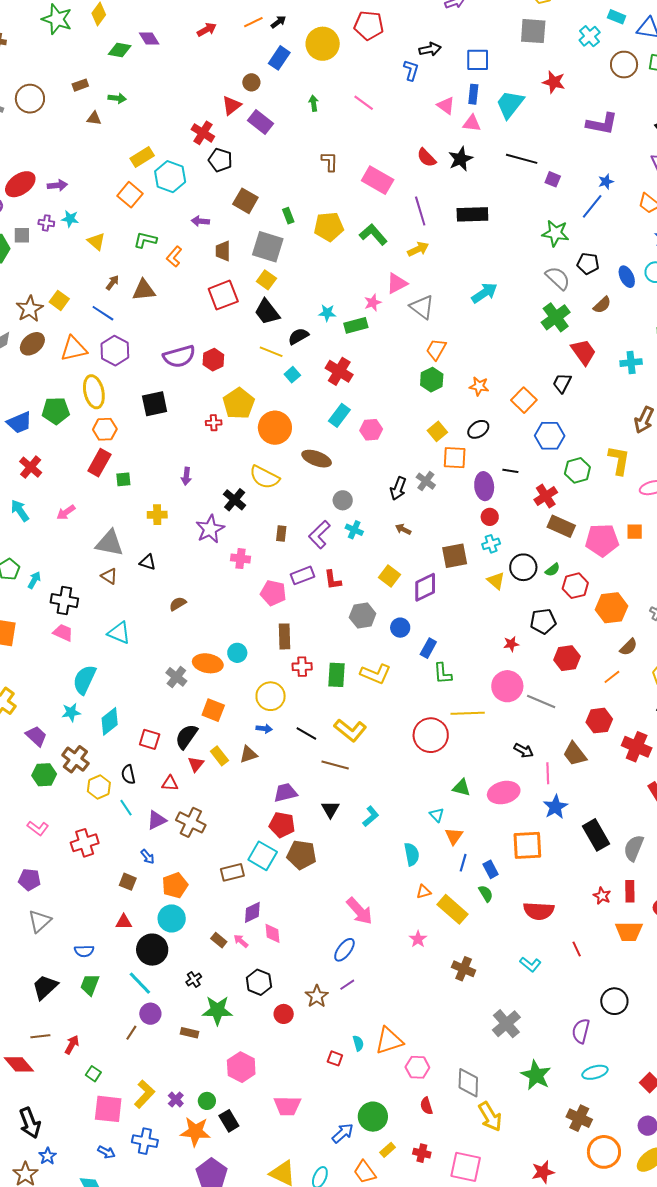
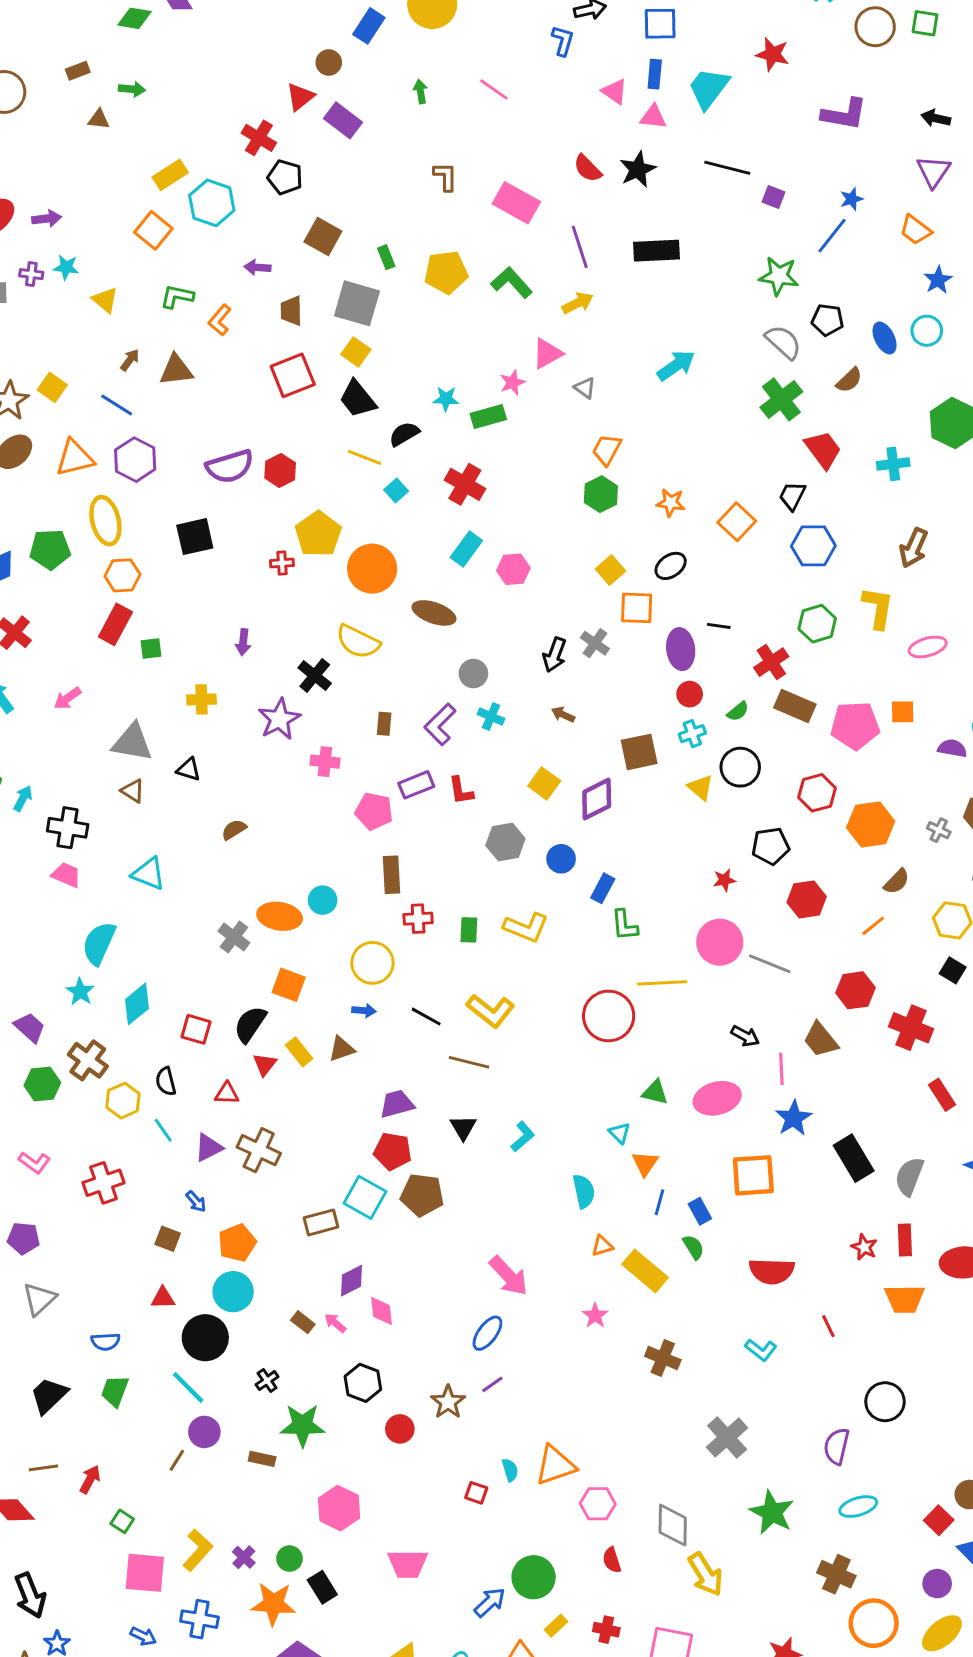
gray triangle: (422, 307) -> (585, 388), size x0.6
blue hexagon: (550, 436) -> (813, 546), moved
green semicircle: (552, 570) -> (738, 711), moved
green rectangle: (337, 675) -> (469, 930), size x0.7
cyan star: (71, 712) -> (80, 992), turned -30

